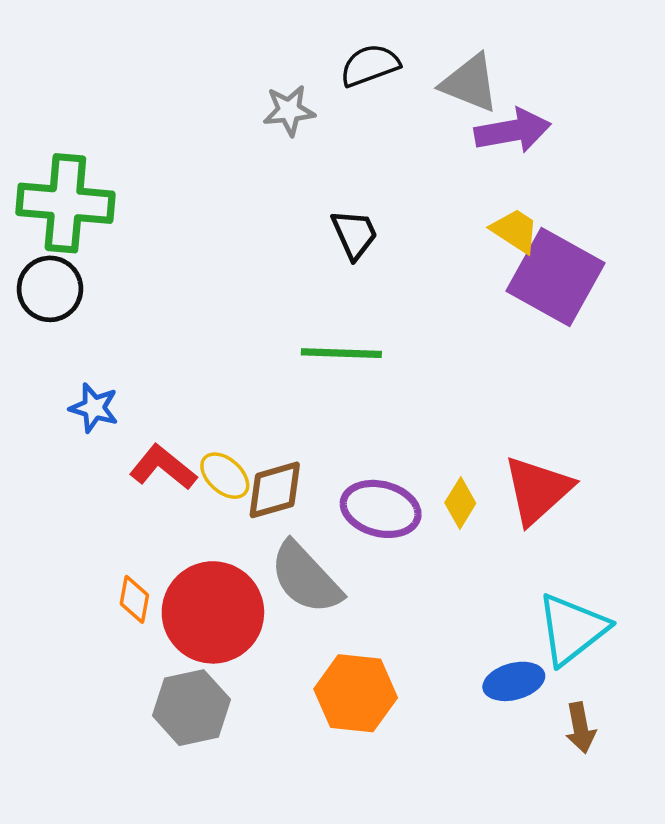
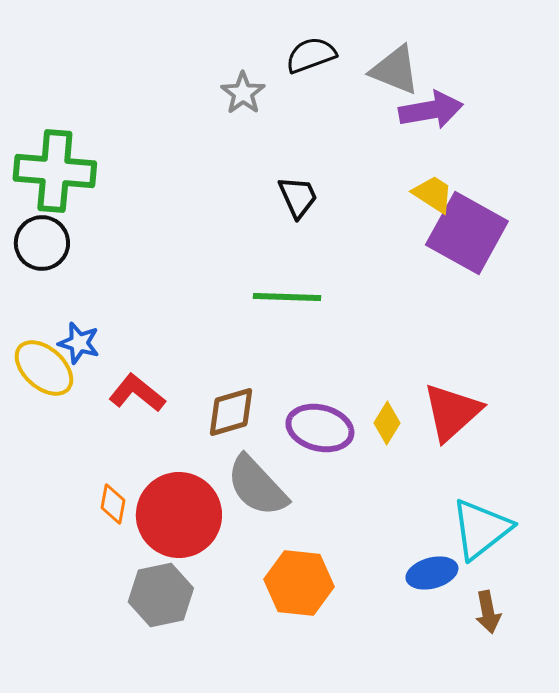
gray star: (289, 110) -> (243, 93), turned -30
yellow ellipse: (225, 476) -> (44, 368), moved, size x1.4

